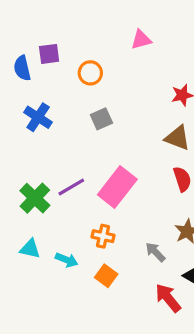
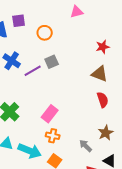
purple line: (71, 187) -> (33, 71), moved
pink rectangle: (117, 187) -> (50, 114), moved, size x0.7
cyan arrow: (67, 260) -> (30, 151), size x1.6

